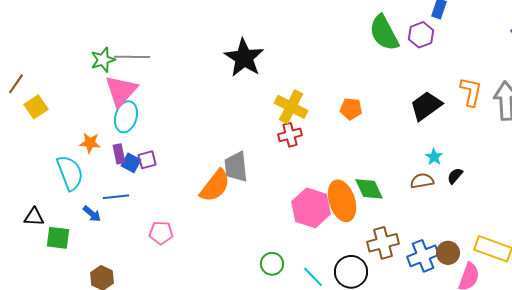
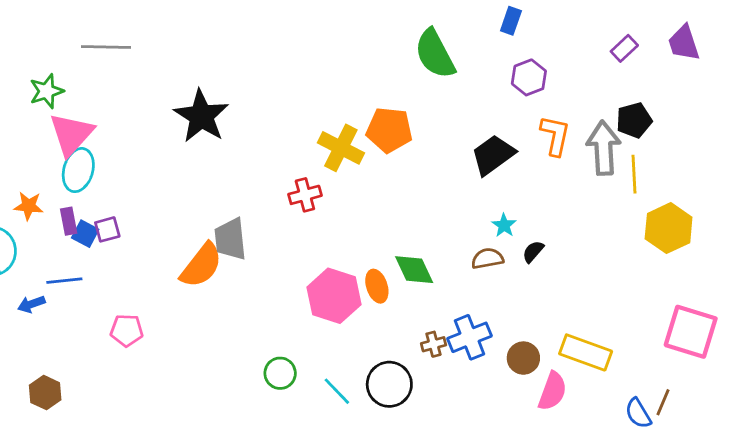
purple hexagon: (421, 35) -> (529, 77), moved
gray line: (132, 57) -> (106, 47), moved
black star: (244, 58) -> (201, 116), moved
yellow cross: (291, 107) -> (341, 148), moved
orange pentagon: (351, 109) -> (389, 130), moved, size x1.5
orange ellipse: (342, 201) -> (377, 286), size x0.6
blue arrow: (92, 214) -> (31, 304), turned 120
brown cross: (383, 243) -> (434, 344), size x0.6
blue cross: (423, 256) -> (469, 337), moved

